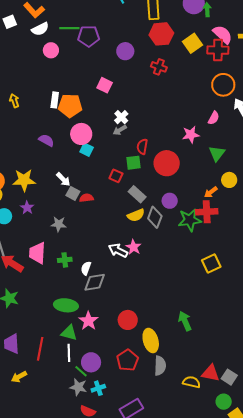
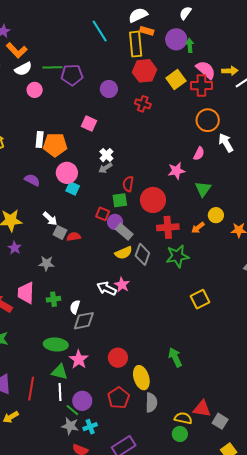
purple circle: (170, 201) -> (115, 222), moved
red cross: (207, 212) -> (168, 227), moved
gray square: (229, 377) -> (220, 421), moved
green circle: (224, 402) -> (180, 434), moved

